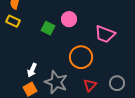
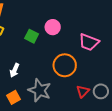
white arrow: (32, 70) -> (15, 70), moved
red triangle: (90, 85) -> (83, 91), moved

